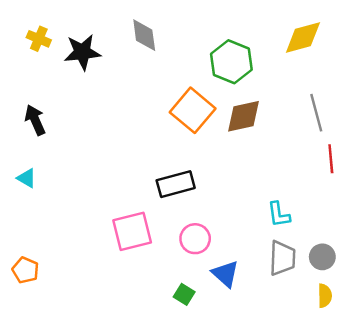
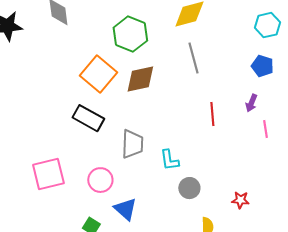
gray line: (316, 113) -> (193, 58), moved
black rectangle: (176, 184) -> (88, 118), moved, turned 44
gray circle: (322, 257) -> (189, 188), moved
gray trapezoid: (282, 258) -> (132, 144), moved

